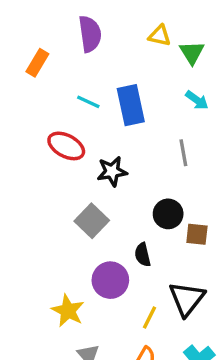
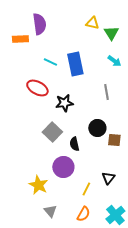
purple semicircle: (90, 34) -> (39, 24), moved
orange rectangle: (37, 63) -> (20, 39), turned 56
black semicircle: (143, 255) -> (74, 144), moved
black triangle: (187, 299) -> (108, 178), size x0.6

